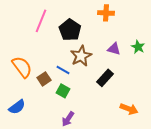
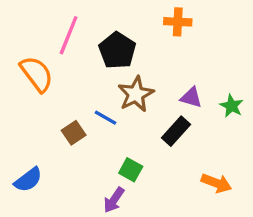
green star: (138, 47) -> (232, 106), moved
purple triangle: (114, 49) -> (191, 97), moved
orange semicircle: (22, 67) -> (37, 74), moved
green square: (63, 91) -> (131, 170), moved

